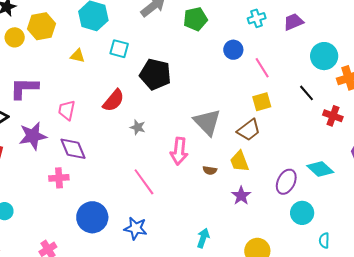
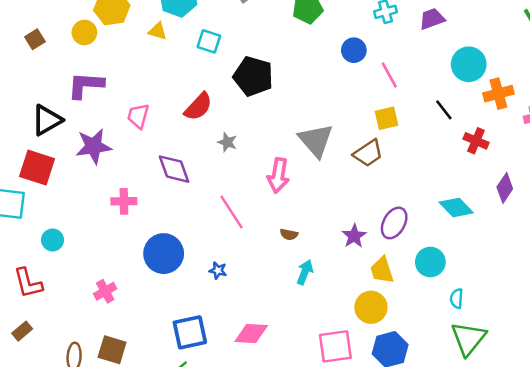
yellow circle: (15, 37) -> (84, 32), moved
yellow triangle: (78, 56) -> (158, 31), moved
purple diamond: (73, 149) -> (174, 169), moved
yellow trapezoid: (240, 161) -> (382, 270), moved
brown semicircle: (210, 170) -> (289, 234), moved
purple ellipse: (286, 182) -> (394, 223), moved
blue star: (136, 228) -> (218, 271), size x0.6
cyan arrow: (203, 238) -> (305, 272), moved

